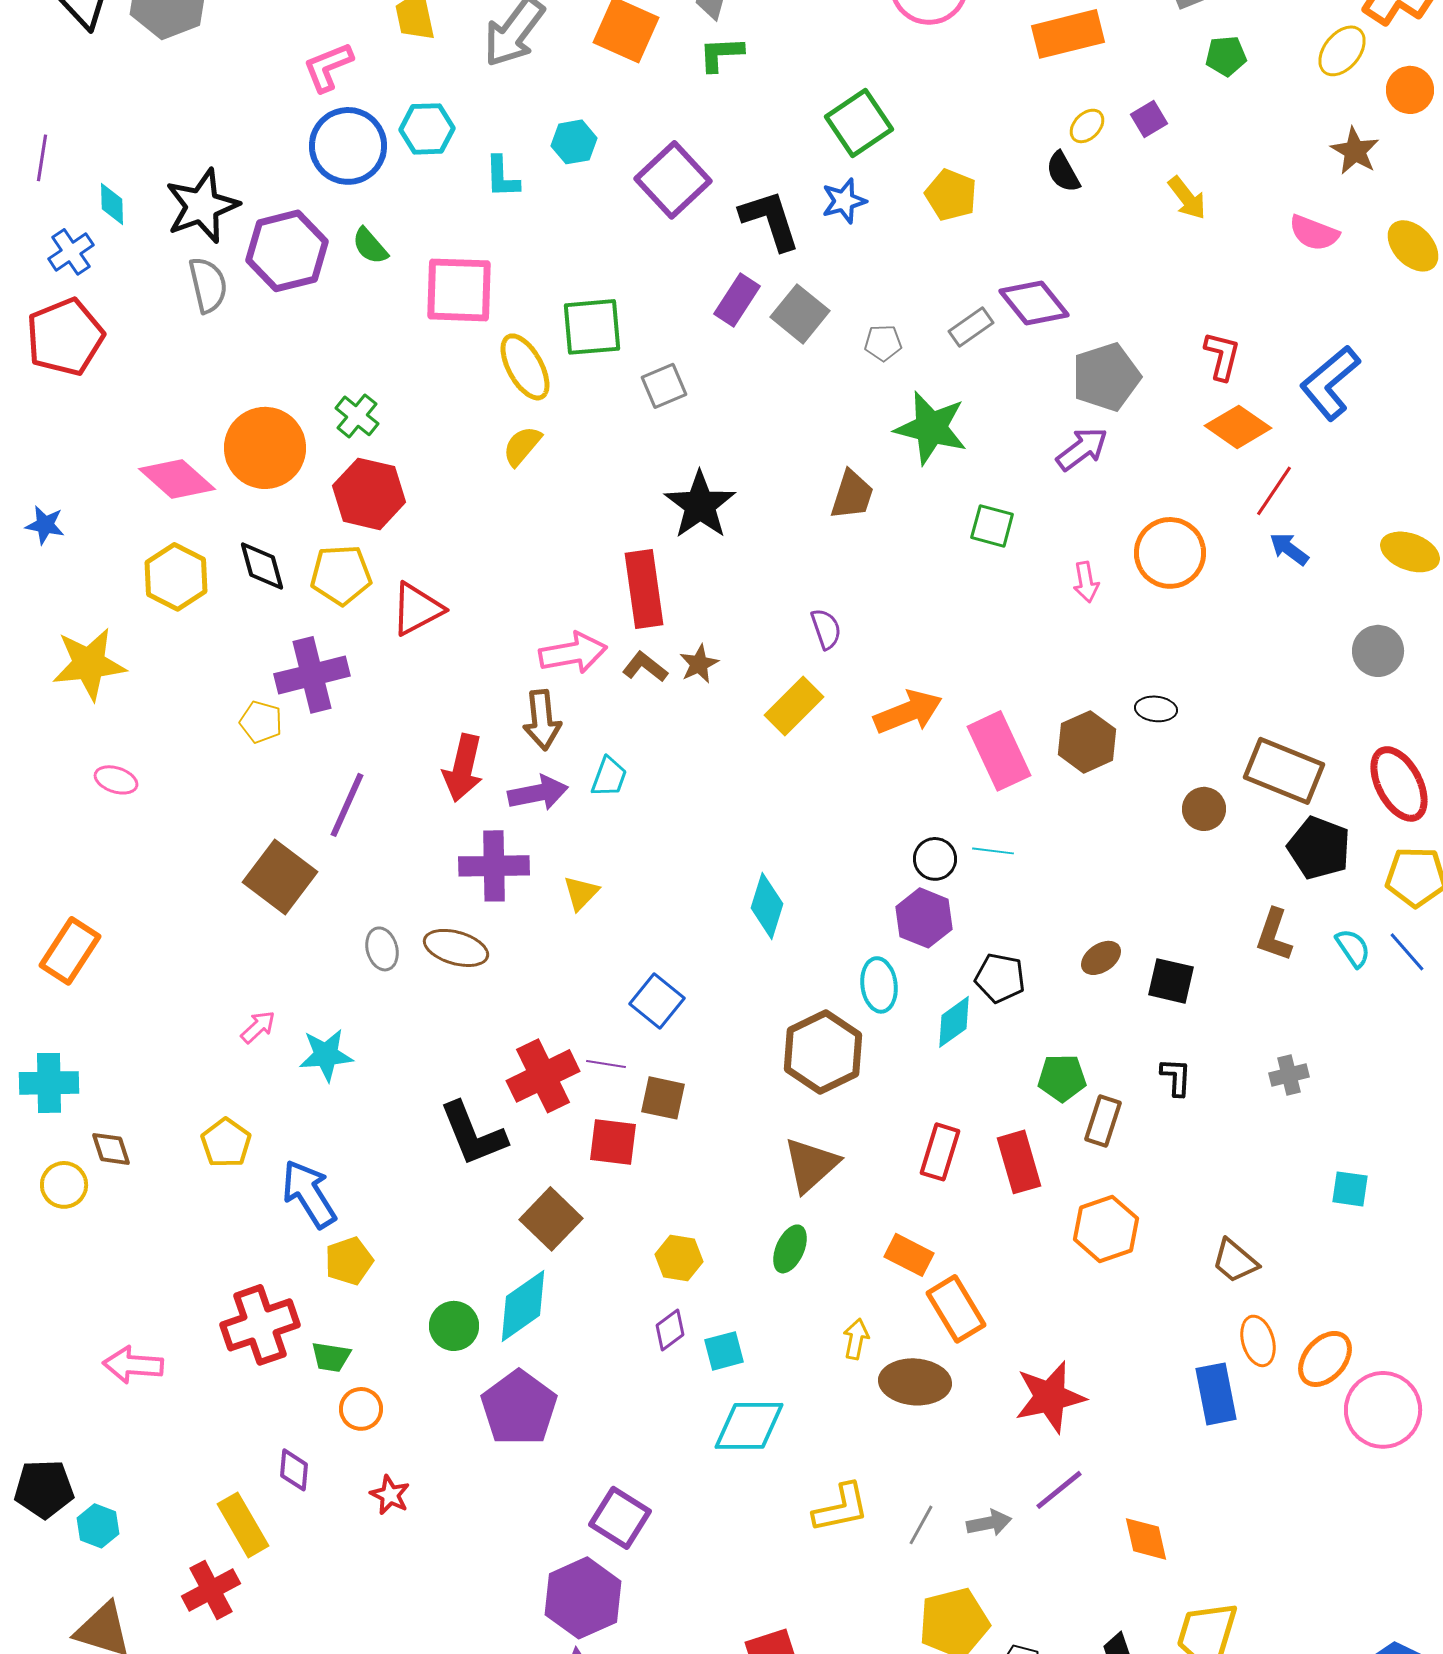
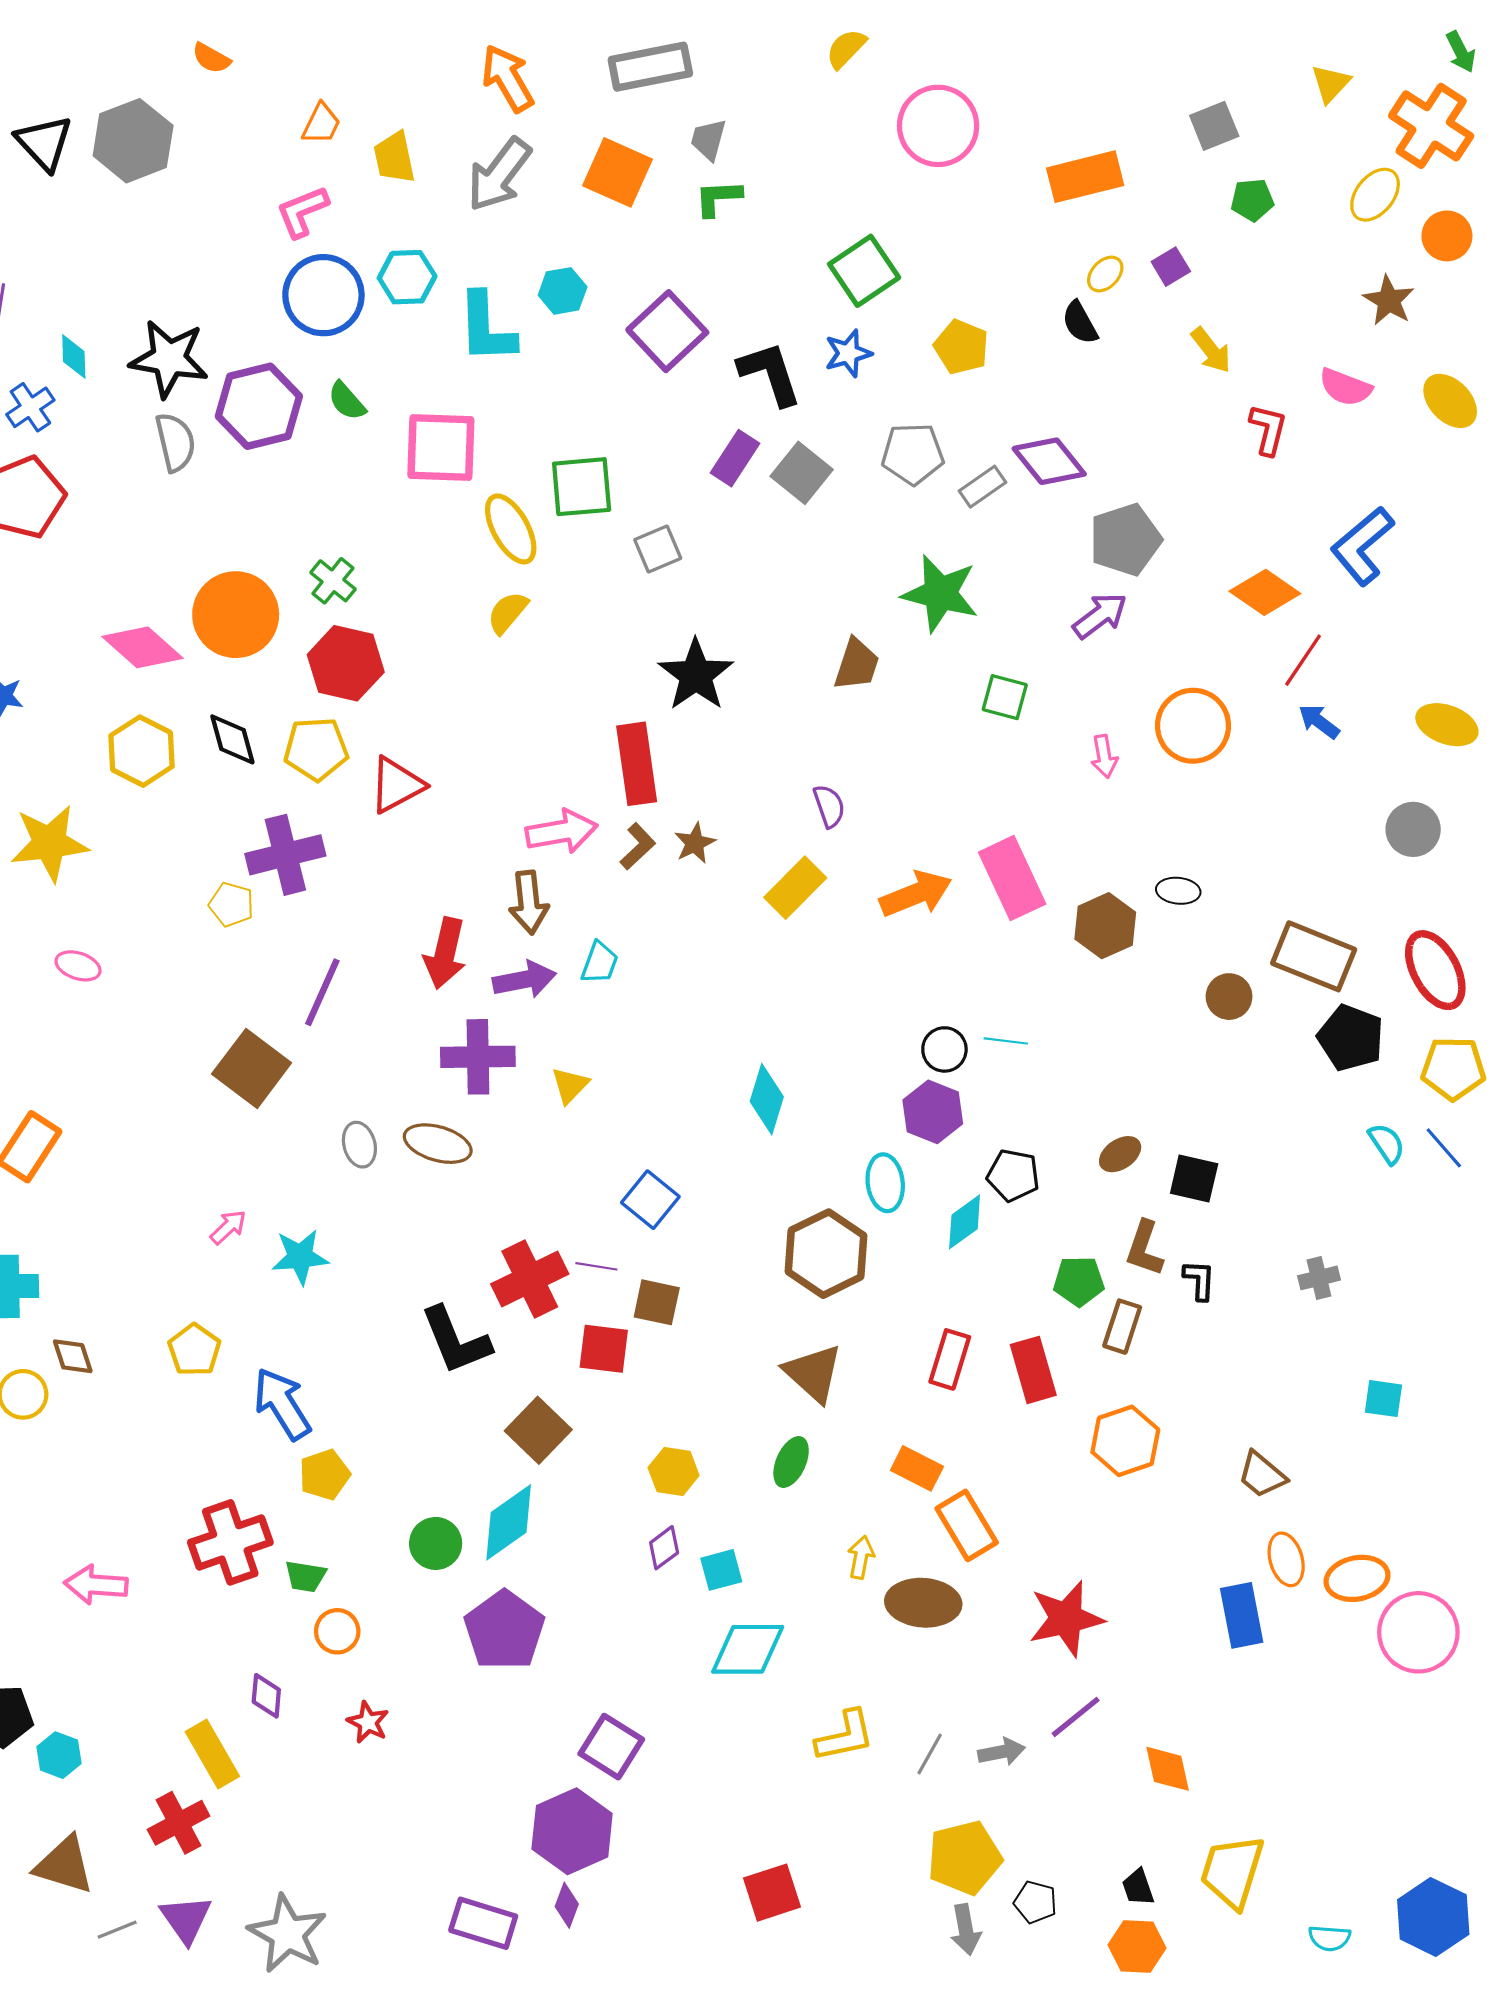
cyan L-shape: (502, 177) -> (486, 328), size x1.6
black star: (202, 206) -> (169, 359), turned 30
gray pentagon: (883, 343) -> (913, 454), moved, size x1.6
red L-shape: (1222, 356) -> (1268, 430), moved
brown L-shape: (645, 667) -> (638, 846), turned 99
pink rectangle: (999, 751) -> (1012, 878), moved
brown L-shape: (1274, 935) -> (1144, 1248), moved
brown triangle: (811, 1165) -> (813, 1373), turned -36
orange ellipse: (1325, 1359) -> (1357, 1578), turned 38

